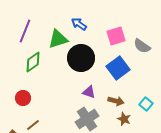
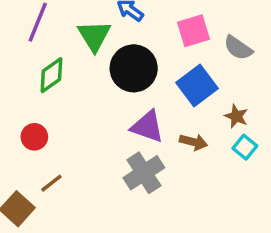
green triangle: (58, 39) -> (94, 36), turned -45
purple triangle: (89, 92) -> (147, 127), size x1.5
brown star: (124, 119) -> (236, 116), moved

